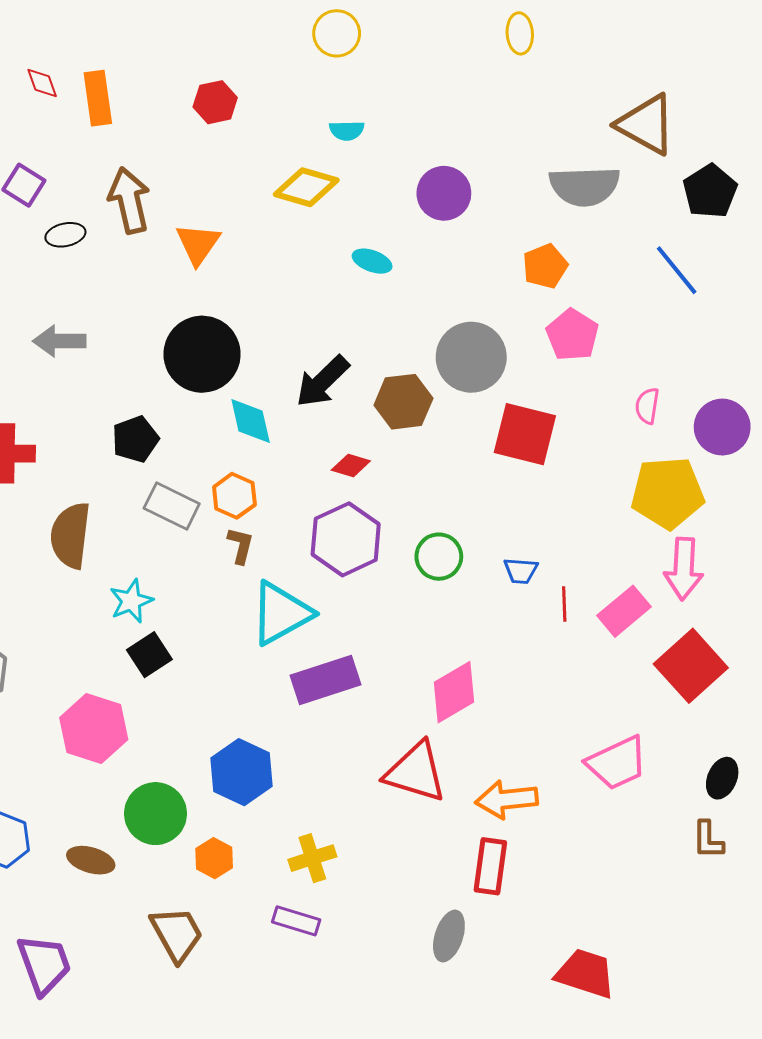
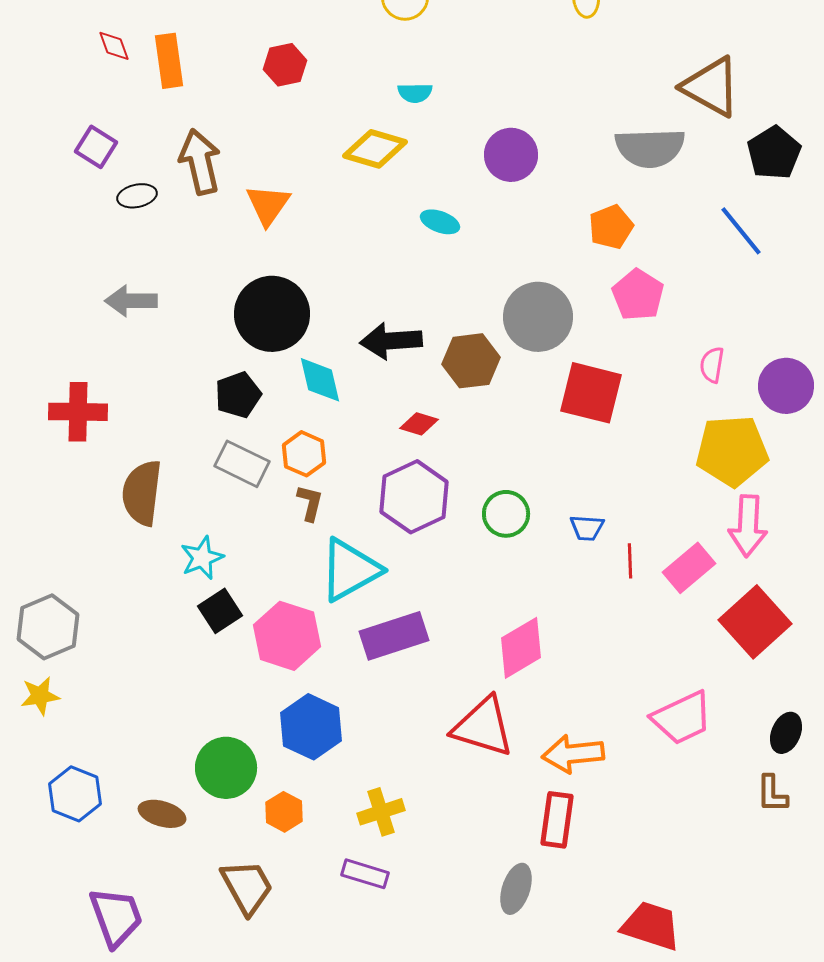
black arrow: (322, 381) -> (391, 341), turned 40
black pentagon: (135, 439) -> (238, 395), moved
pink hexagon: (94, 729) -> (287, 636), moved

